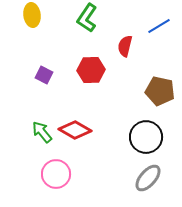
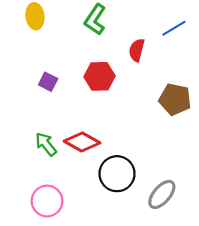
black circle: (146, 137) -> (117, 174), moved
pink circle: (56, 174) -> (47, 201), moved

